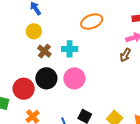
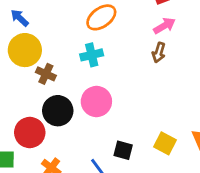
yellow circle: (34, 31) -> (25, 50), size x1.5
cyan cross: (70, 49) -> (92, 55), moved

